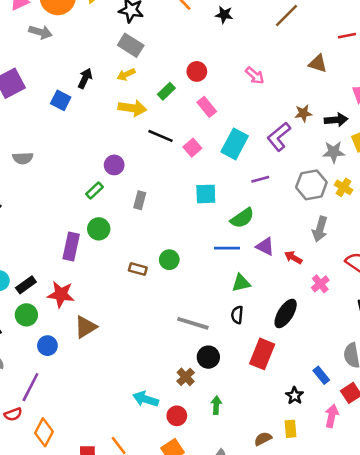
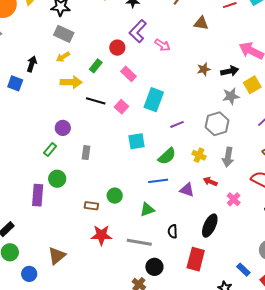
brown triangle: (318, 64) -> (201, 23), moved
purple L-shape: (279, 137) -> (138, 31), moved
yellow cross: (344, 187) -> (199, 155), moved
purple triangle: (265, 246) -> (187, 190), moved
green triangle: (241, 283) -> (147, 210), moved
red star: (61, 294) -> (101, 235), moved

